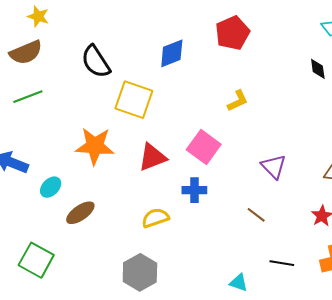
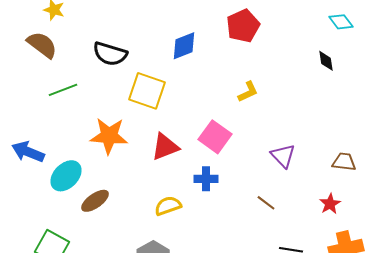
brown semicircle: (26, 52) -> (42, 45), turned -120
black semicircle: (96, 62) -> (110, 54), turned -40
green line: (28, 97) -> (63, 90), moved
cyan ellipse: (51, 187) -> (66, 176), size x1.5

